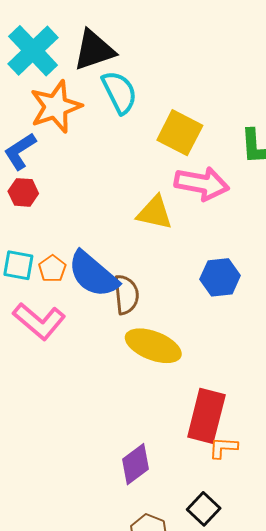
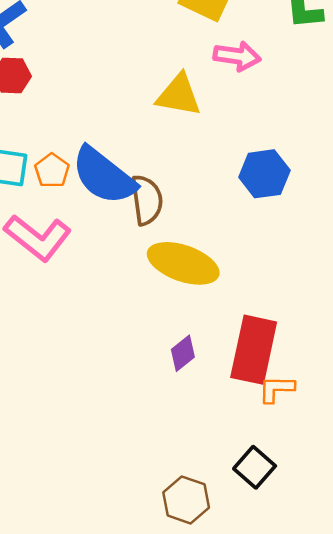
pink arrow: (202, 184) -> (237, 56), size x0.7
purple diamond: (135, 464) -> (183, 353), moved, size x0.7

